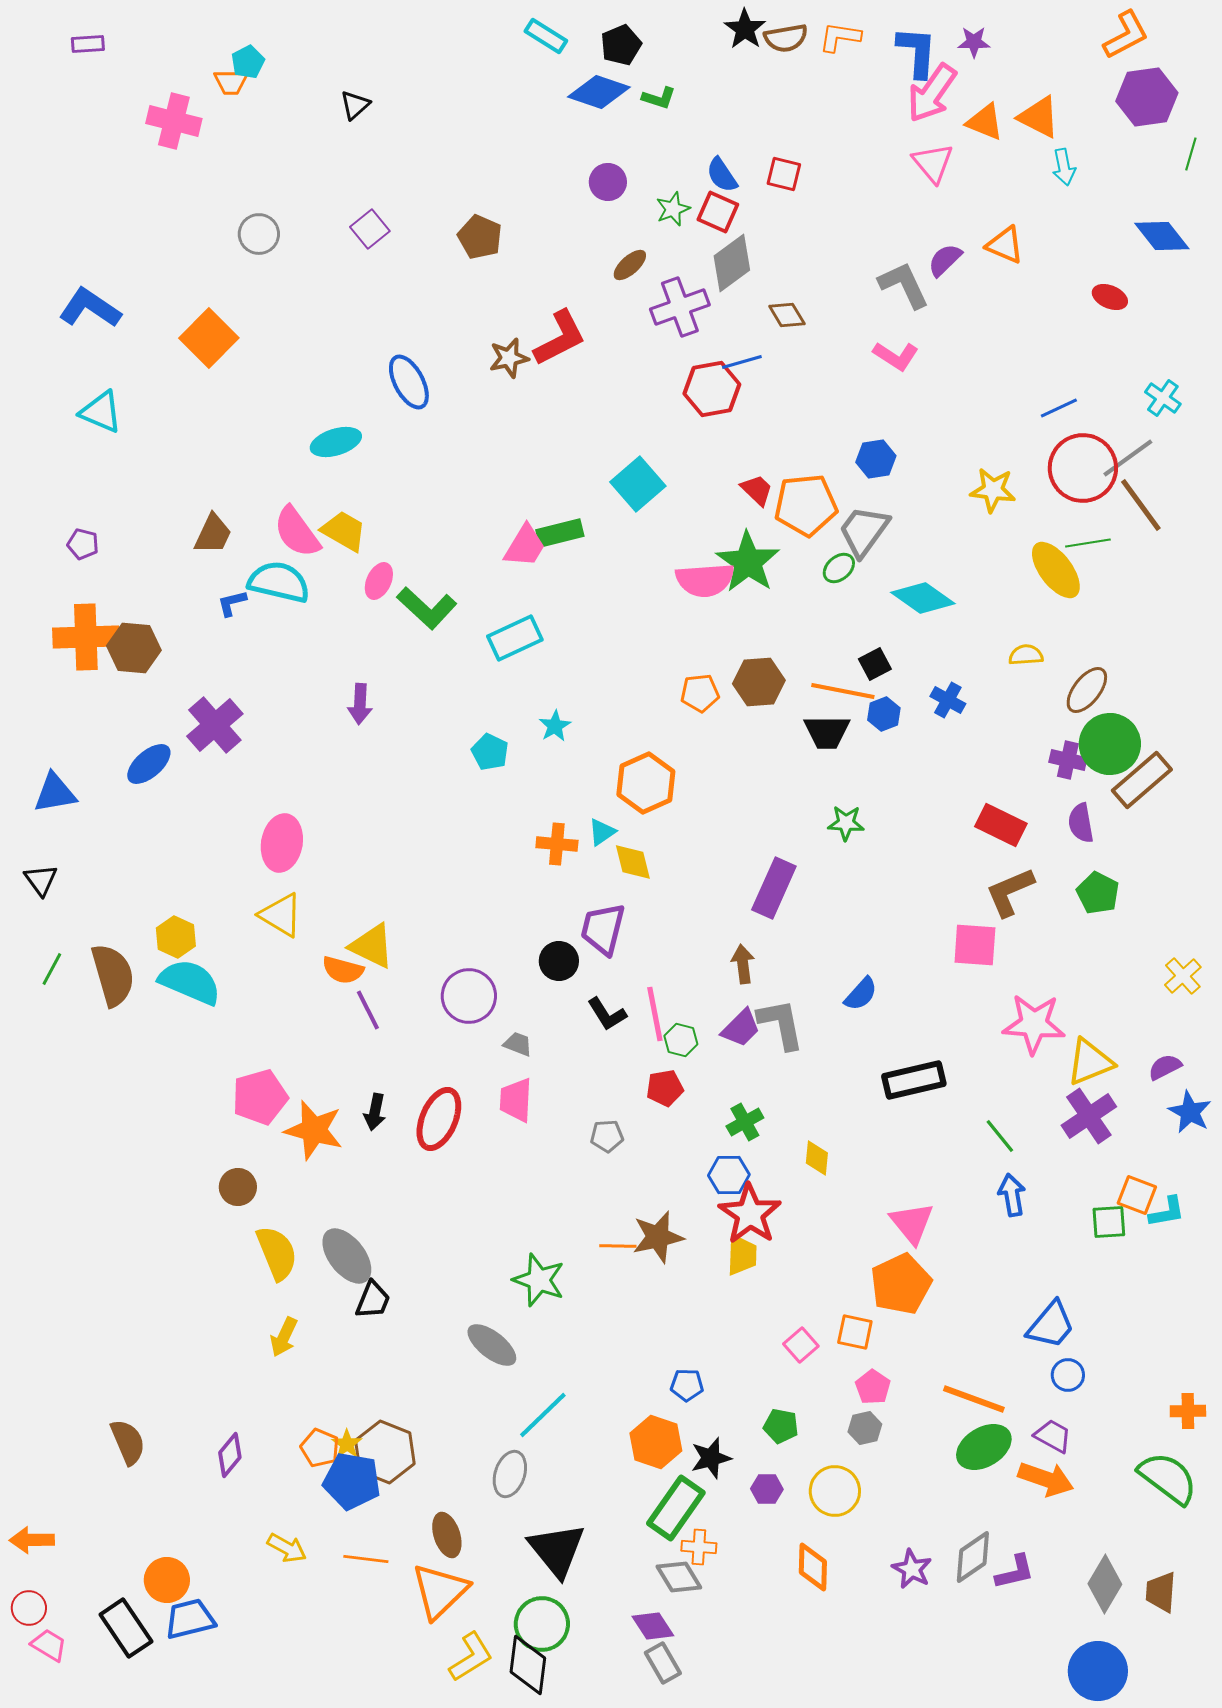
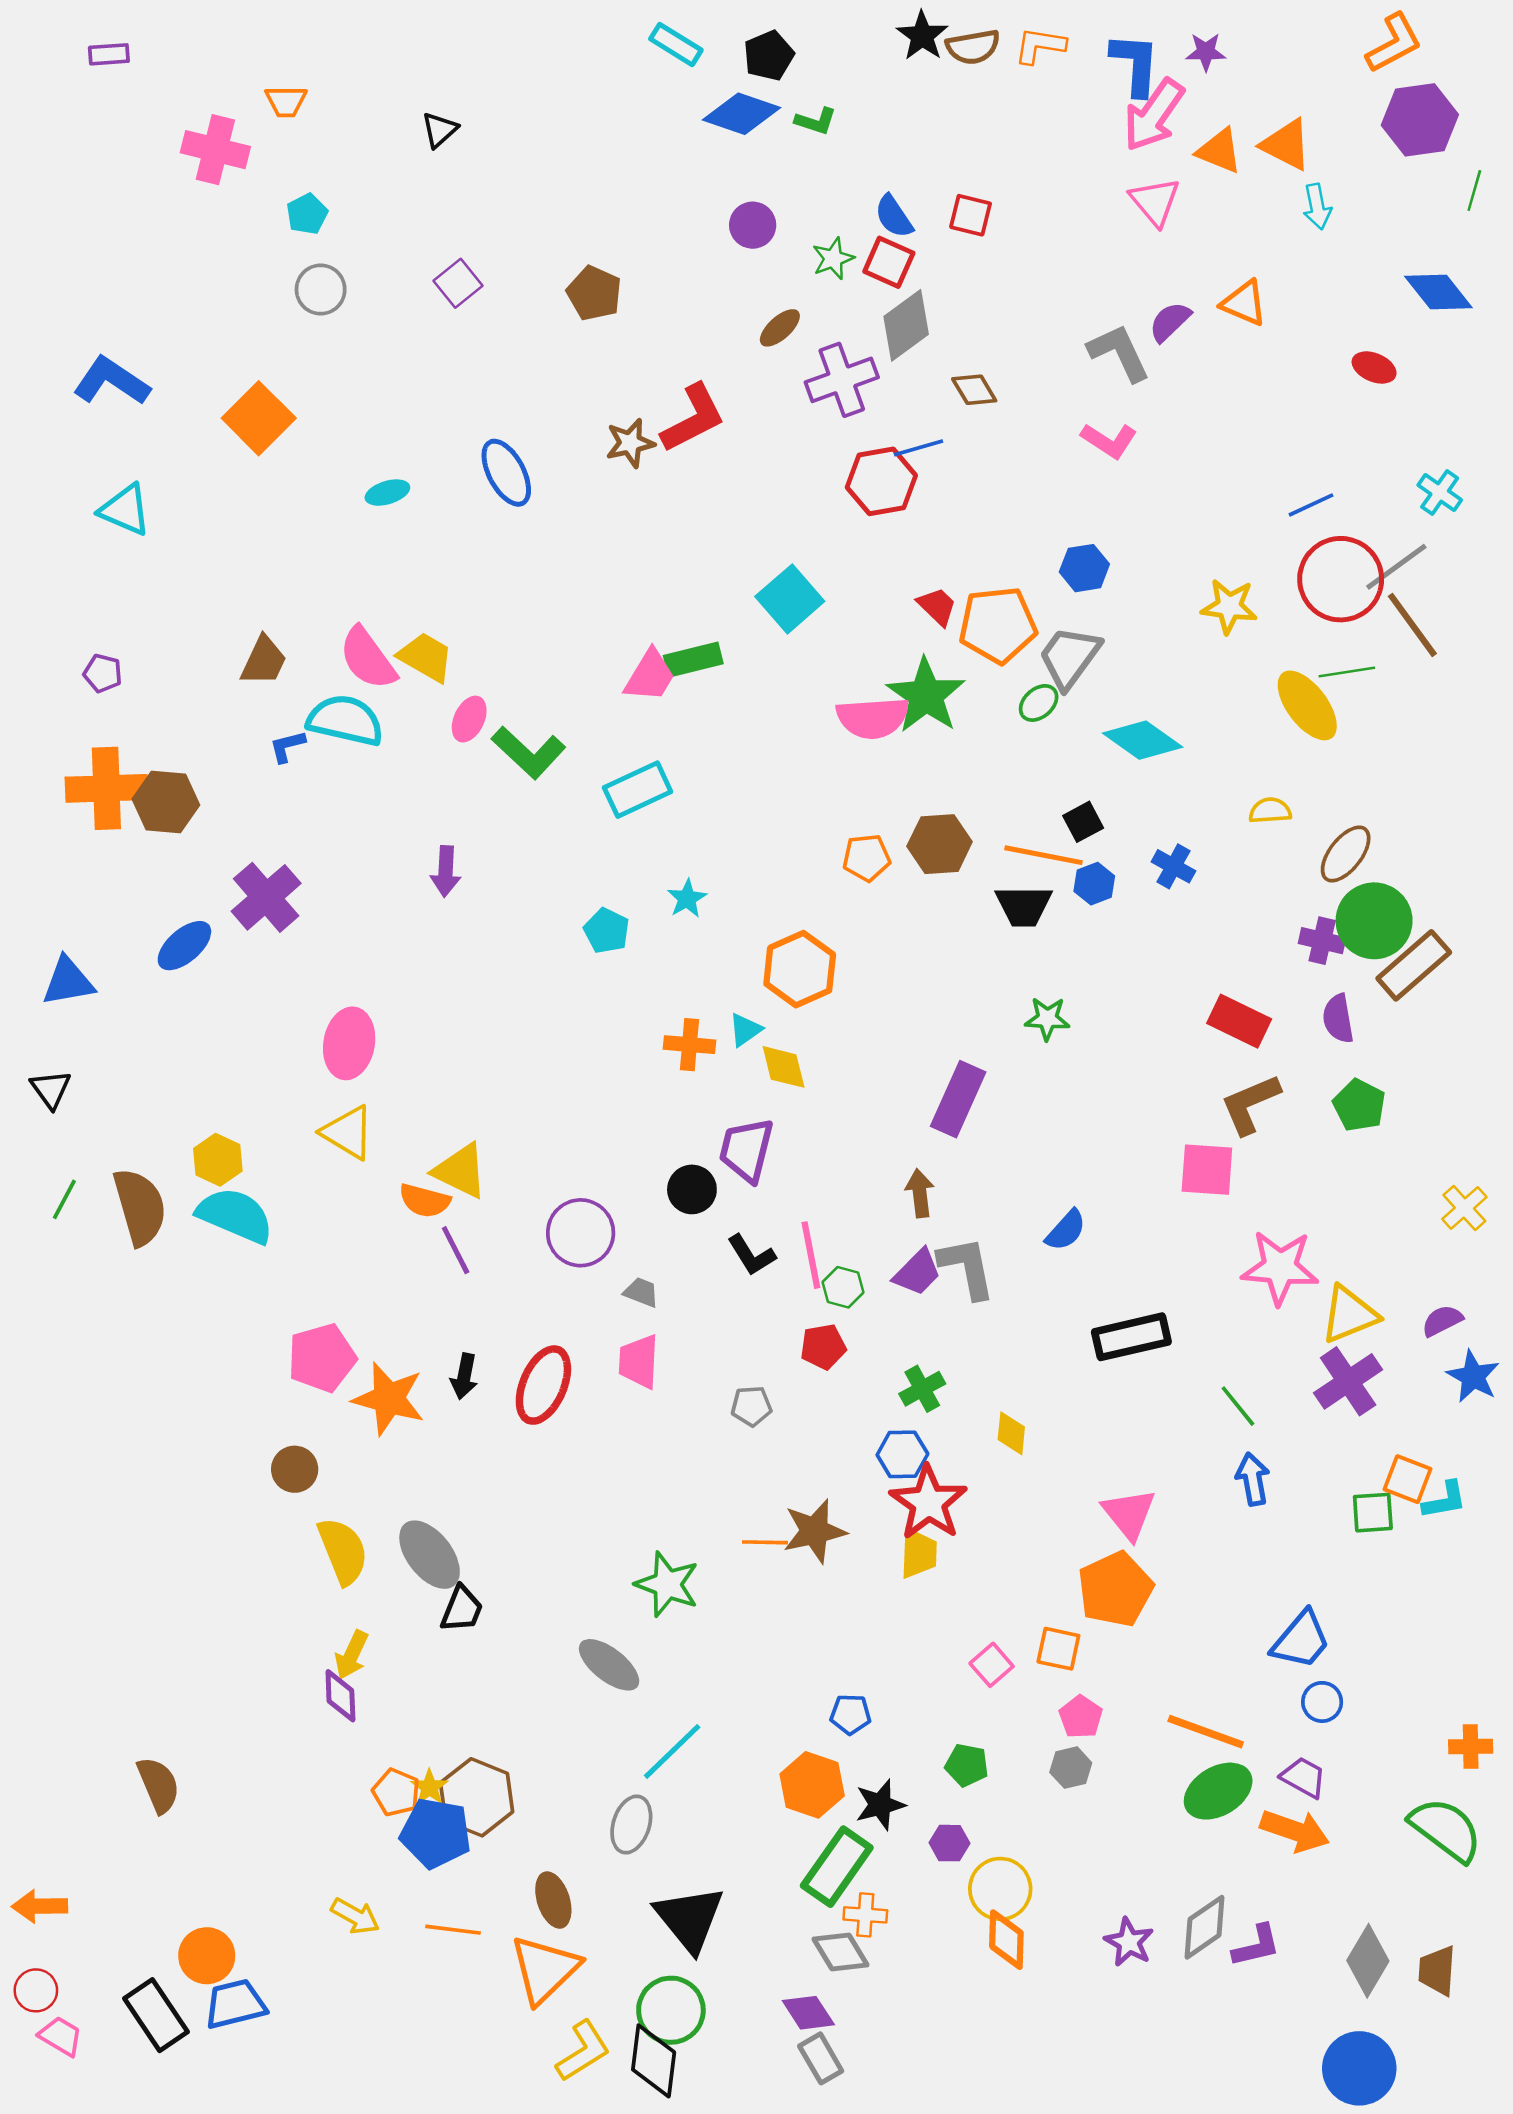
cyan pentagon: (248, 62) -> (307, 214), moved
cyan ellipse: (336, 442) -> (387, 493), moved, size x0.7
purple diamond: (230, 1455) -> (340, 1696), moved, turned -42
yellow circle: (835, 1491) -> (1000, 1889), moved

